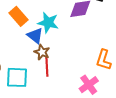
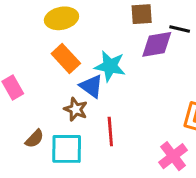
brown star: (42, 52) -> (76, 109), moved

